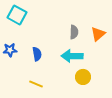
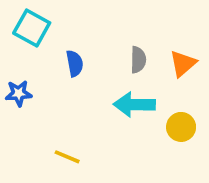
blue semicircle: (37, 54) -> (75, 63), moved
yellow circle: (83, 77) -> (181, 127), moved

